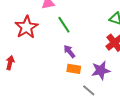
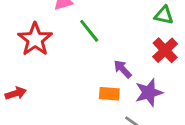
purple arrow: (69, 51) -> (123, 69), moved
red arrow: (10, 63) -> (16, 93), turned 64

